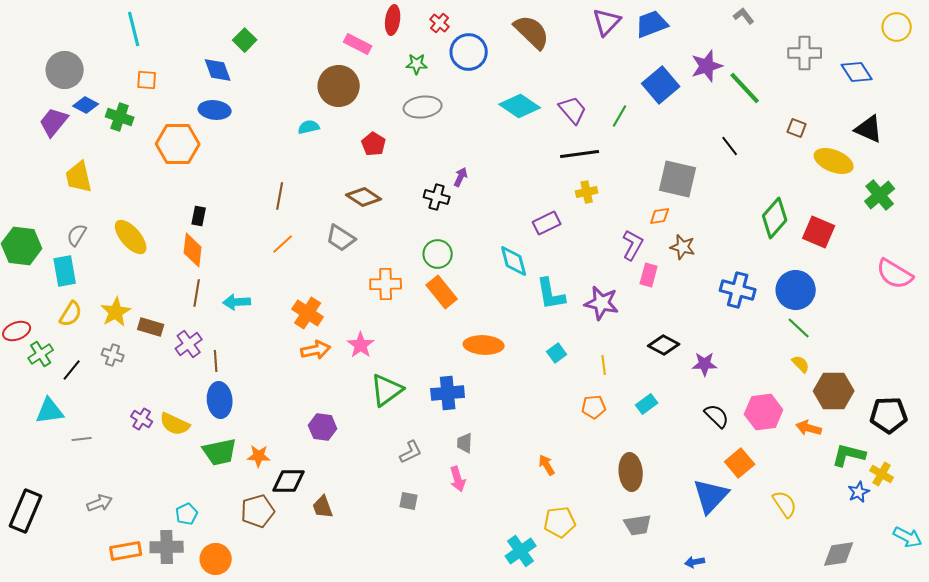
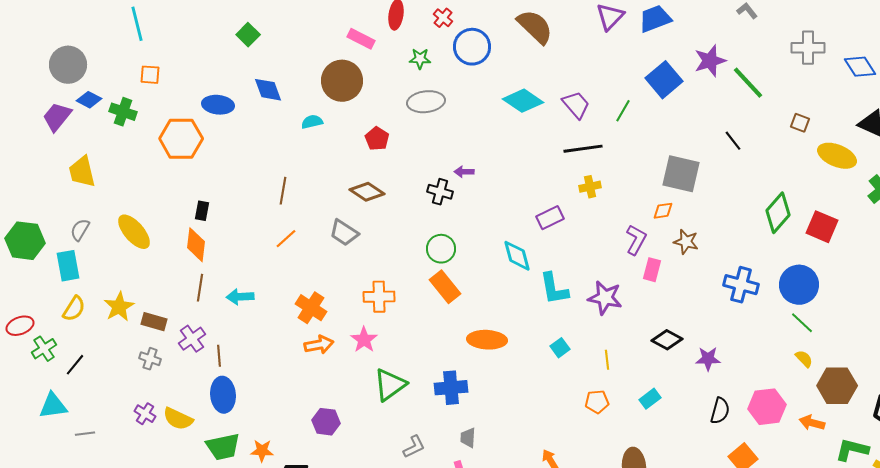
blue diamond: (218, 70) -> (268, 90), moved
purple arrow: (461, 177) -> (464, 172), turned -114
orange cross: (386, 284) -> (379, 297), moved
gray cross: (113, 355) -> (150, 359), moved
black semicircle: (717, 416) -> (720, 411), turned 60

